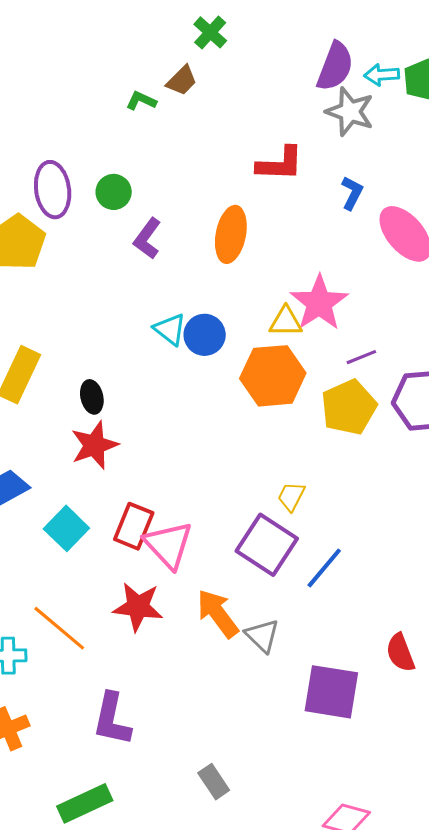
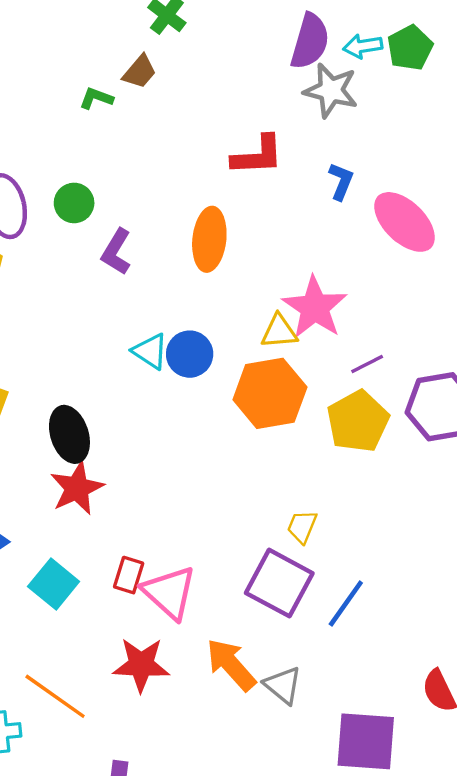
black ellipse: (92, 397) -> (69, 434), size x1.5
red rectangle: (134, 526) -> (129, 575), size x0.7

